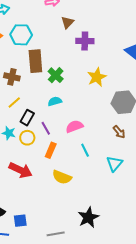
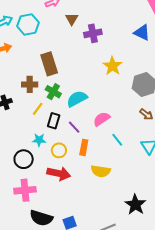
cyan hexagon: (21, 35) -> (28, 24), moved
green cross: (56, 75) -> (53, 92), moved
cyan semicircle: (55, 101) -> (77, 99), size x1.5
yellow circle: (27, 138) -> (59, 150), moved

